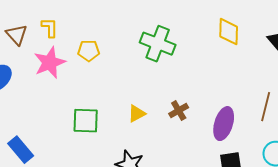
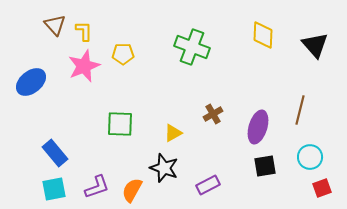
brown triangle: (17, 35) -> (55, 25), moved
yellow triangle: (137, 114) -> (173, 133), moved

